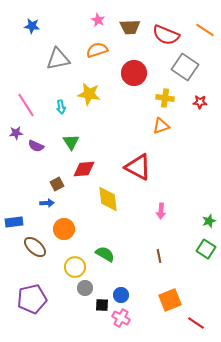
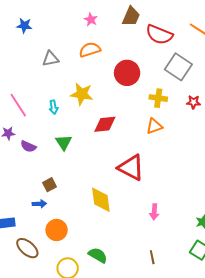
brown trapezoid: (130, 27) -> (131, 16), moved, turned -65
gray triangle: (58, 59) -> (50, 59), size x0.7
red diamond: (84, 169) -> (105, 124), moved

